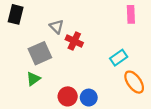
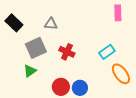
black rectangle: (16, 14) -> (14, 23), moved, turned -60
gray triangle: (57, 27) -> (51, 24), turned -40
red cross: (74, 41) -> (67, 52), moved

